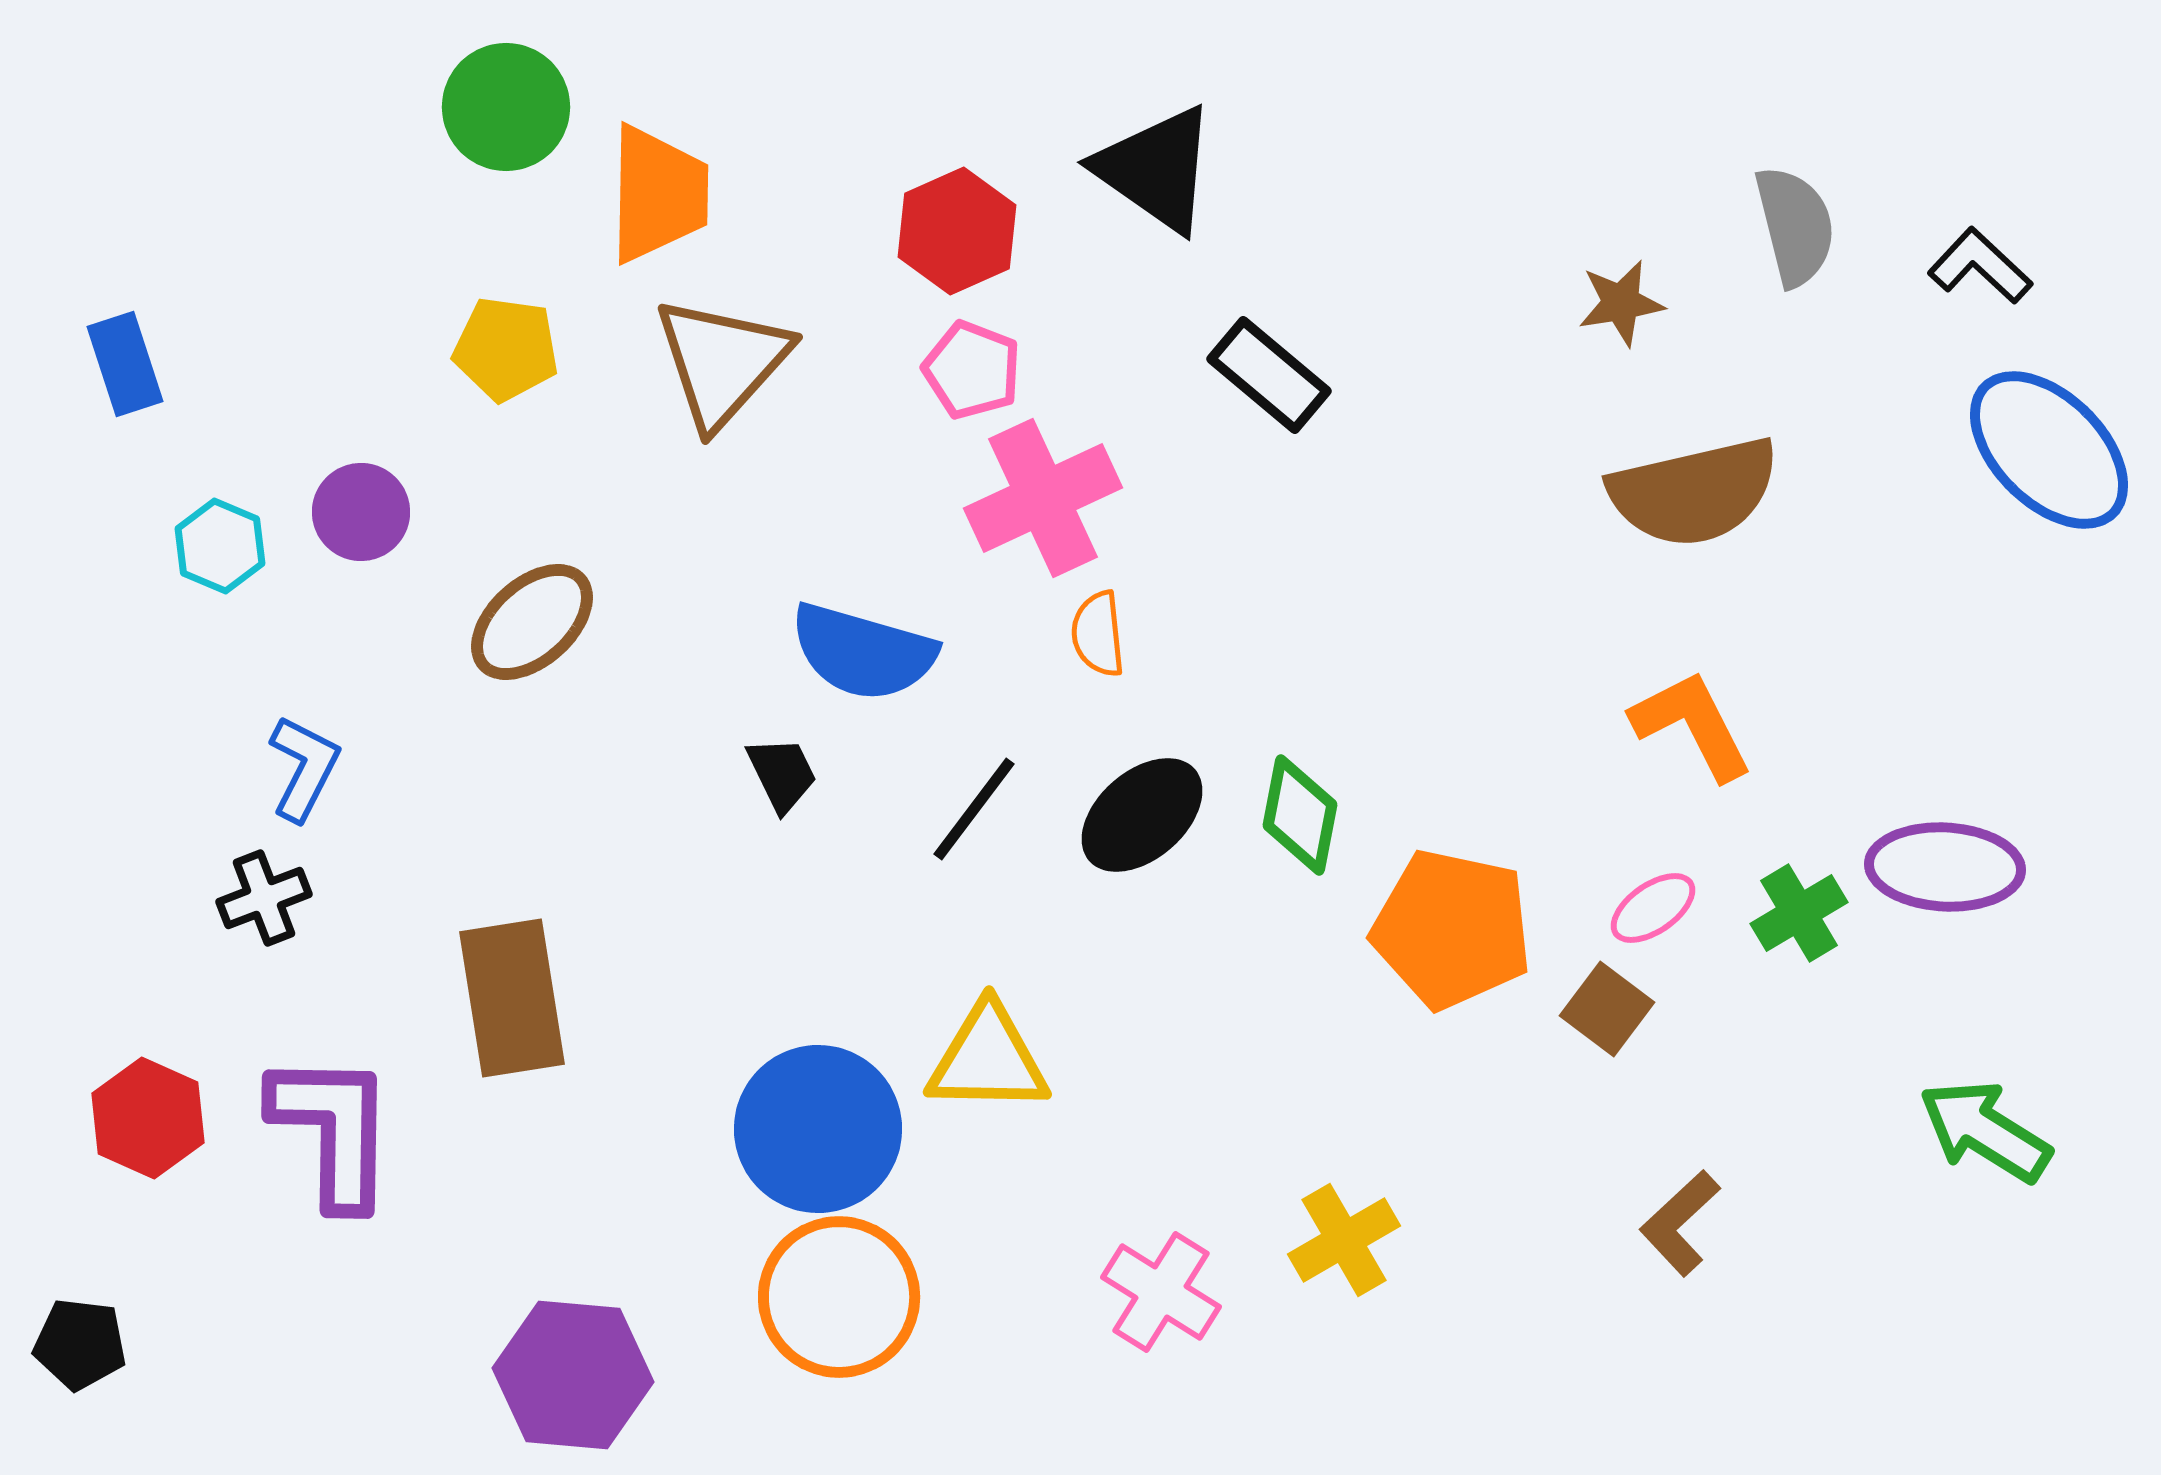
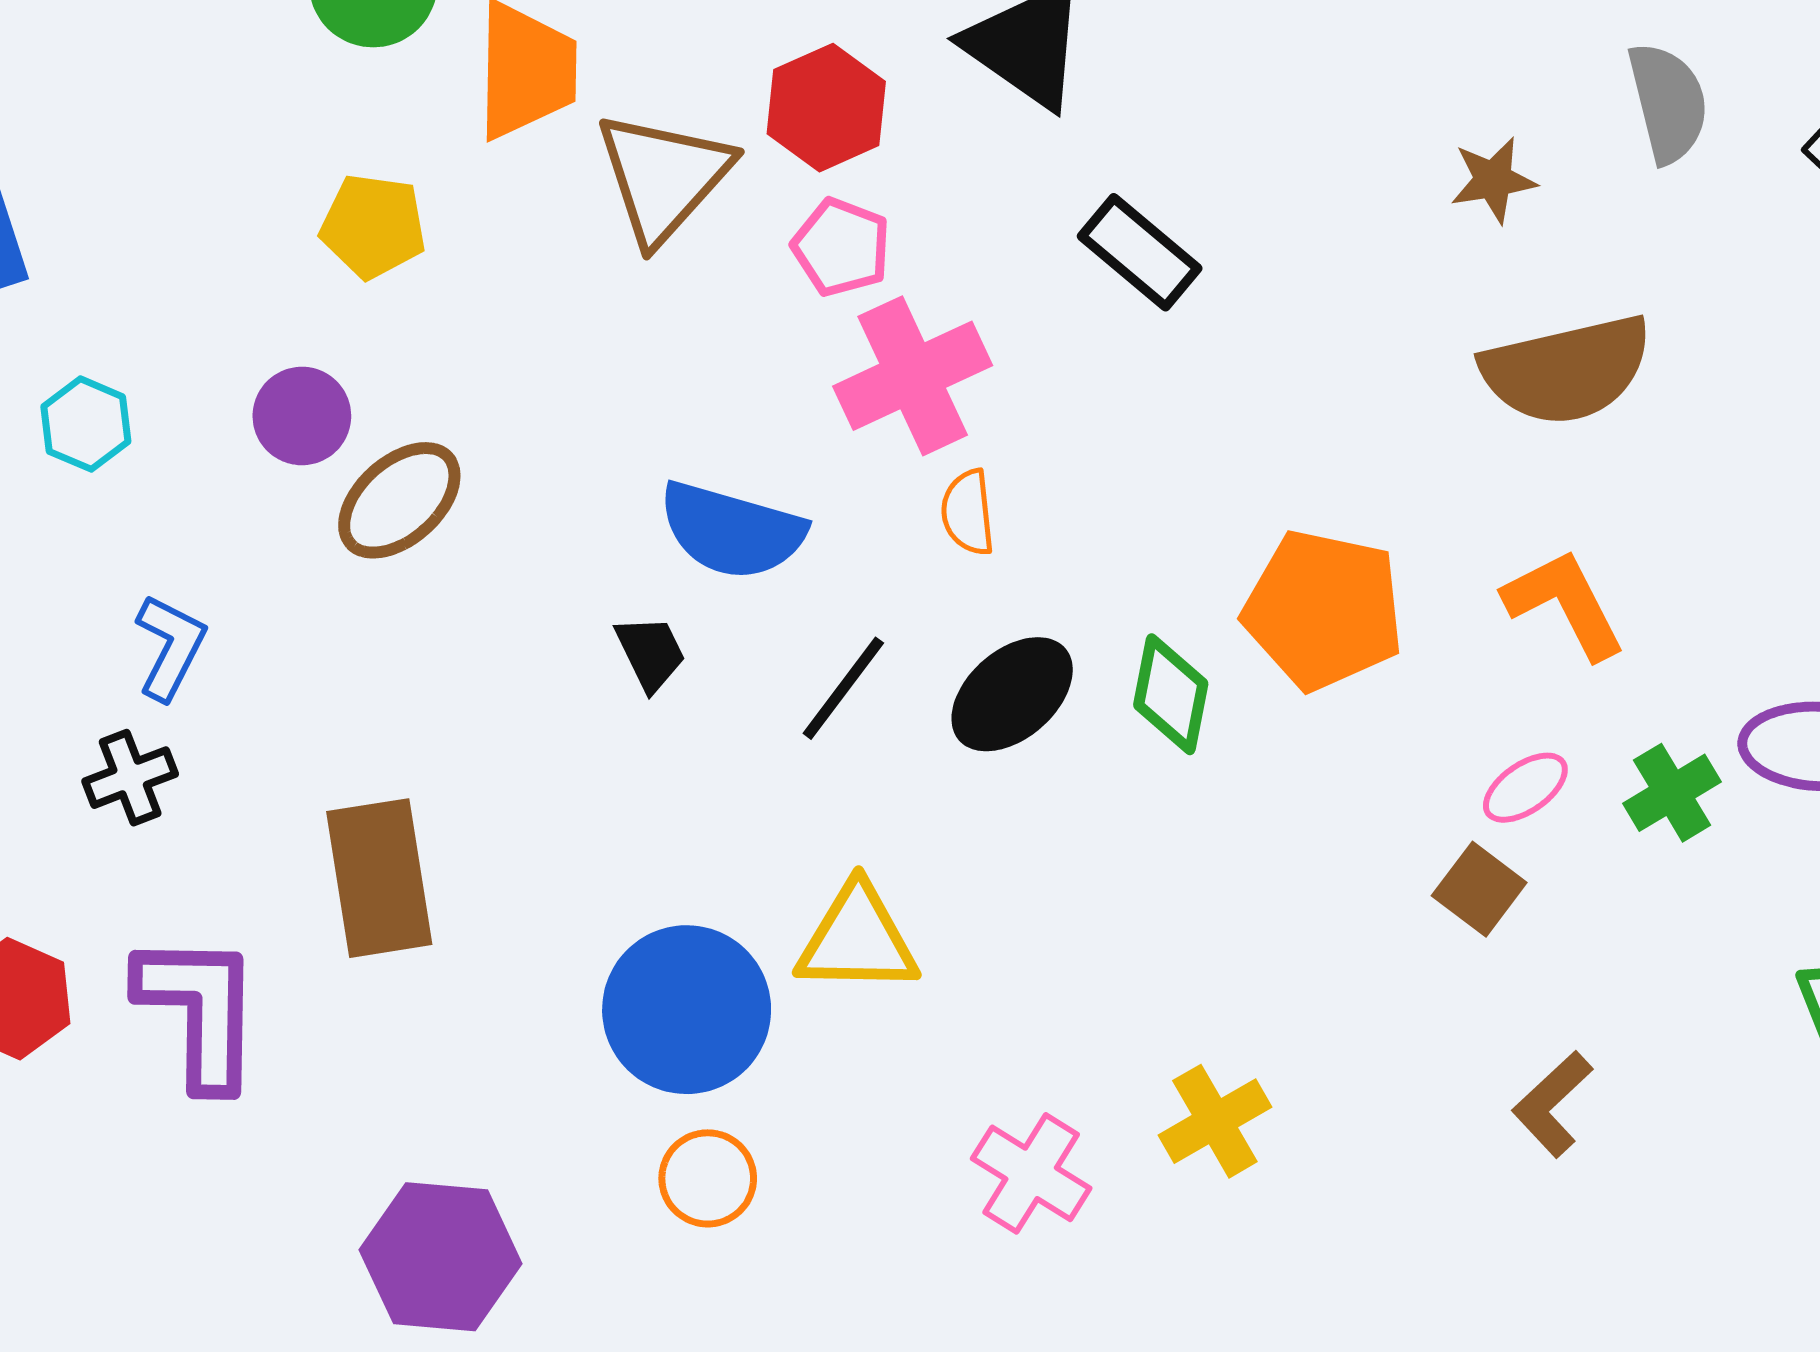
brown triangle: (722, 362) -> (664, 177), moved
purple circle: (361, 512) -> (302, 416), moved
orange pentagon: (1452, 929) -> (1323, 610), moved
orange circle: (839, 1297) -> (708, 1178), size x0.6

